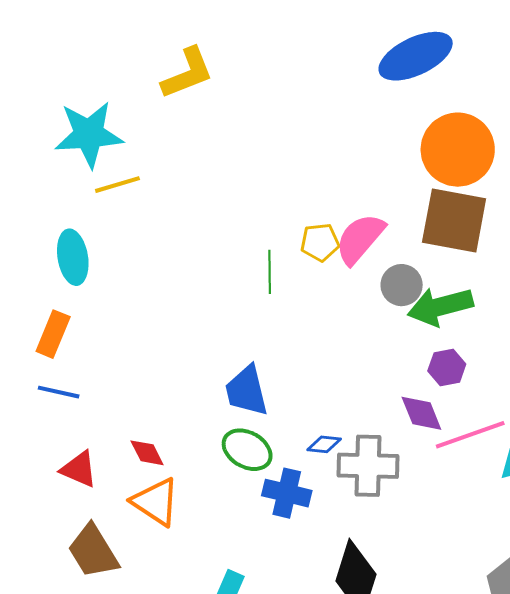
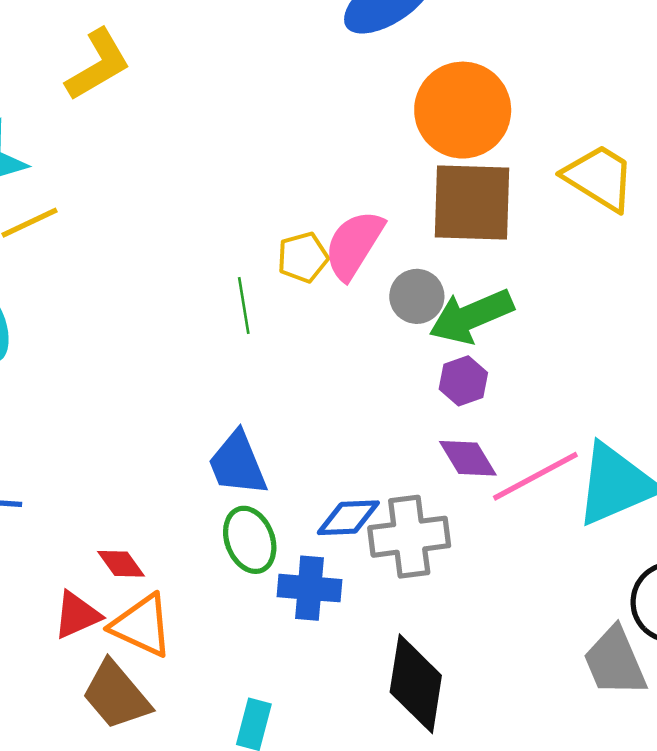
purple hexagon: (447, 367) -> (463, 381), moved
blue diamond: (324, 444) -> (348, 518), size x1.4
green ellipse: (247, 450) -> (250, 540), turned 48
red triangle: (79, 469) -> (77, 615), moved, turned -39
brown trapezoid: (93, 551) -> (116, 695), moved

